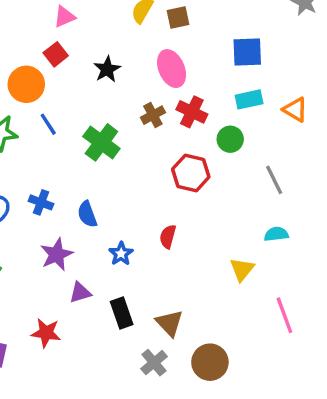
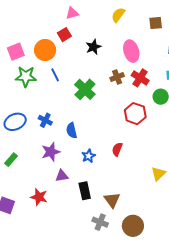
brown square: (178, 17) -> (156, 23), moved
gray cross: (154, 363) -> (100, 222), turned -35

